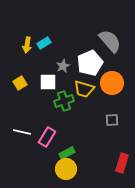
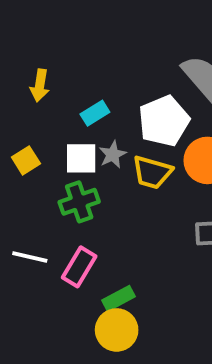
cyan rectangle: (44, 43) -> (95, 113), moved
gray star: (63, 66) -> (113, 154), moved
green cross: (64, 101) -> (79, 202), moved

